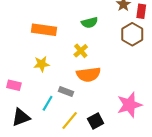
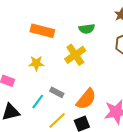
yellow cross: (81, 51) -> (75, 55), size x1.5
orange semicircle: (88, 74) -> (86, 99), moved, turned -50

